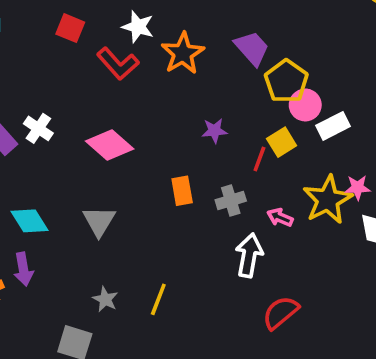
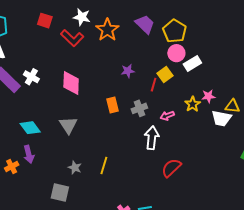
yellow pentagon: (286, 81) -> (175, 31), moved
pink diamond: (110, 145) -> (71, 83), turned 55
yellow star: (328, 200) -> (193, 104), size x0.6
pink arrow: (280, 217) -> (167, 116), turned -40

